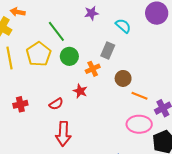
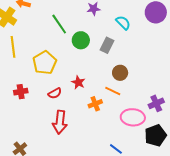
yellow pentagon: (39, 54) -> (45, 63), moved
green circle: (69, 56) -> (81, 40), moved
orange cross: (93, 69) -> (95, 104), moved
orange line: (140, 96) -> (113, 91), moved

